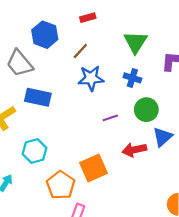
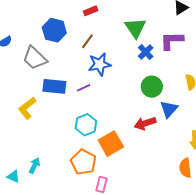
blue cross: (132, 78) -> (146, 52), moved, turned 35
purple line: (110, 118) -> (84, 88), moved
cyan hexagon: (35, 151) -> (86, 125), moved

